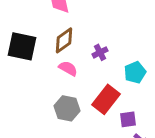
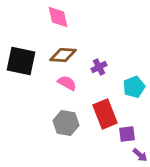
brown diamond: (64, 40) -> (63, 55), turned 40
red rectangle: (106, 99) -> (105, 114), turned -60

